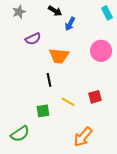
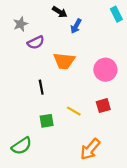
gray star: (19, 12) -> (21, 24), moved
pink circle: (101, 51) -> (105, 70), moved
black line: (49, 80) -> (41, 87), moved

